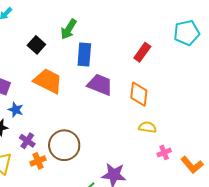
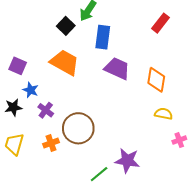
black square: (36, 45) -> (66, 26), moved
red rectangle: (142, 52) -> (160, 23), moved
purple cross: (27, 141) -> (46, 110), moved

